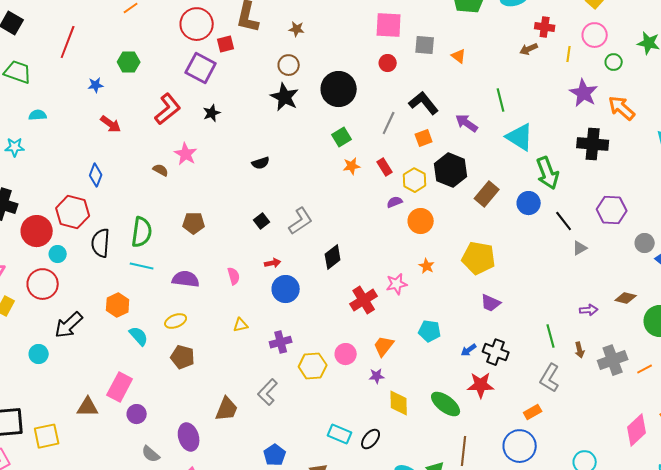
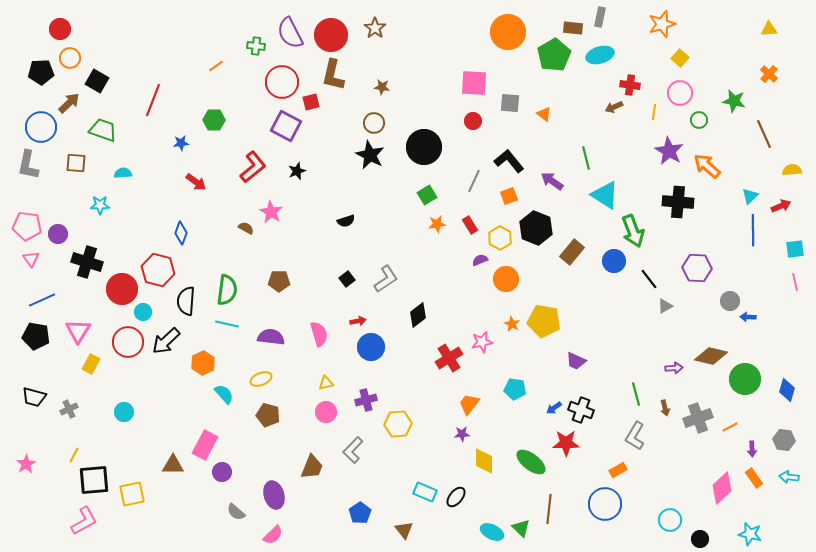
yellow pentagon: (479, 258) -> (544, 321), moved
pink semicircle: (234, 276) -> (319, 334), size x1.4
brown diamond: (626, 298) -> (711, 356), size x1.5
black arrow: (69, 325) -> (166, 341), moved
pink circle: (346, 354) -> (326, 412), moved

